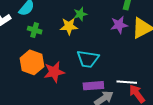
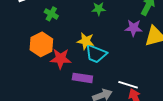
yellow star: (69, 26) -> (86, 41), moved
purple rectangle: (93, 86) -> (82, 78), moved

